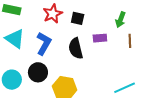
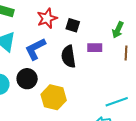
blue L-shape: (44, 43) -> (35, 49), turned -150

